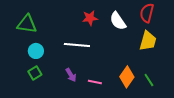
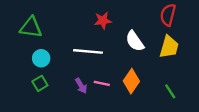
white semicircle: (118, 21) -> (135, 41), moved
orange diamond: (127, 77) -> (131, 81), moved
pink line: (95, 82) -> (102, 83), moved

